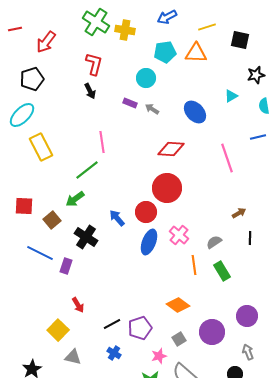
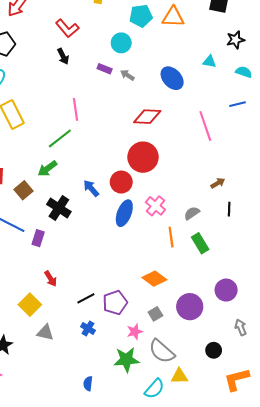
red L-shape: (94, 64) -> (67, 28), turned 125
cyan triangle: (231, 96) -> (209, 62), turned 40
cyan semicircle: (264, 106) -> (244, 72), turned 119
gray arrow: (248, 352) -> (241, 327), moved

